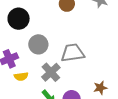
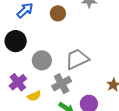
gray cross: (51, 72) -> (62, 84), turned 30

